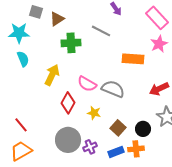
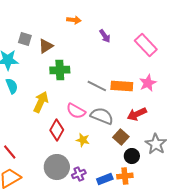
gray line: (101, 31) -> (97, 86), moved
pink star: (159, 44) -> (148, 83), moved
red arrow: (159, 89) -> (137, 114), moved
brown square: (118, 128) -> (121, 137), moved

